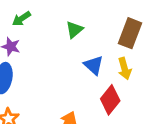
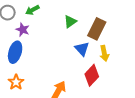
brown rectangle: (130, 33) -> (97, 29), moved

